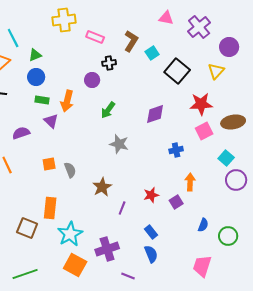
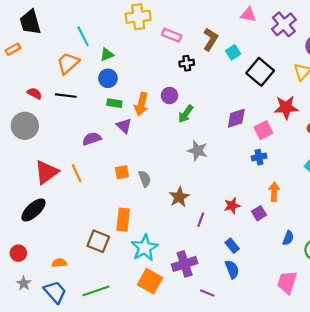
purple circle: (92, 80) -> (169, 96), moved
pink square: (204, 131) -> (263, 130), moved

